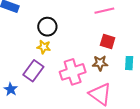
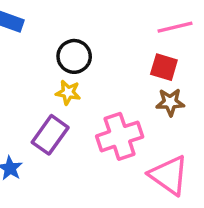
red square: (108, 41) -> (164, 67), moved
brown star: (100, 63) -> (170, 102), moved

